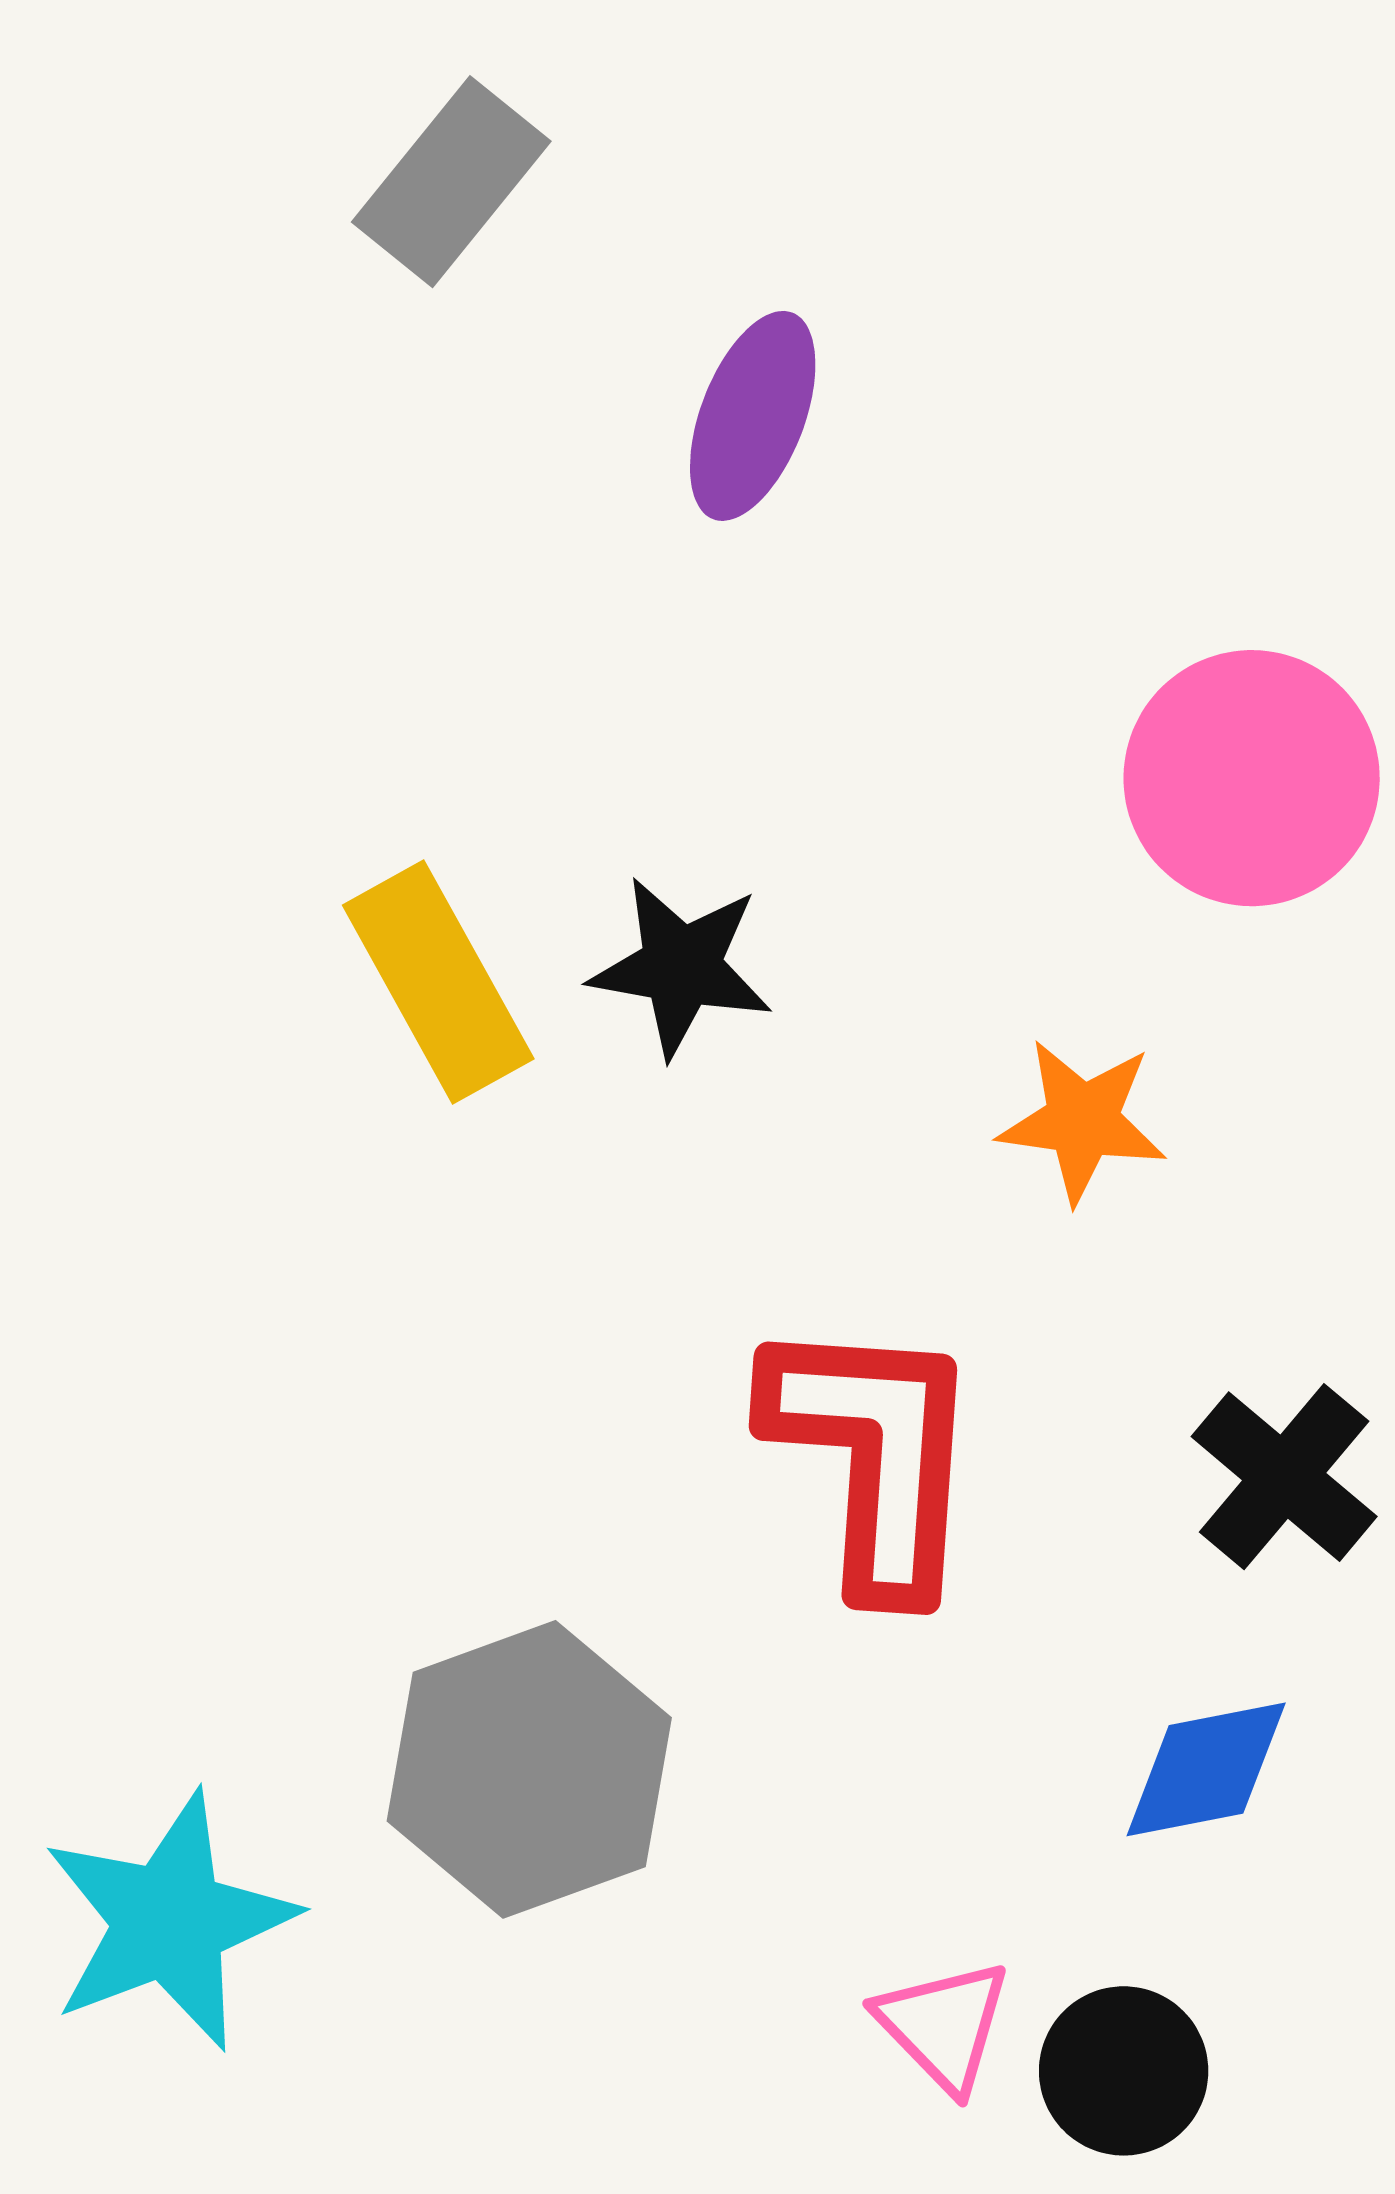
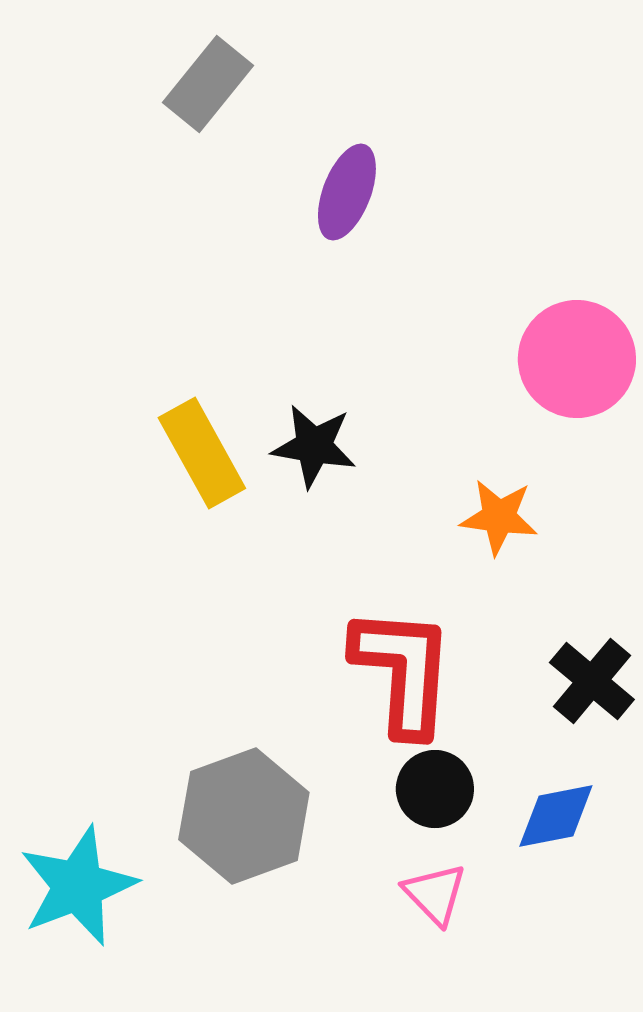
pink triangle: (944, 2025) -> (435, 894), moved
black circle: (1124, 2071) -> (435, 789), moved

